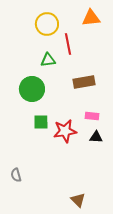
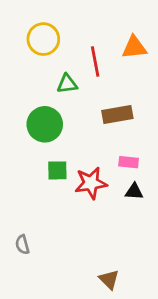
orange triangle: (91, 18) -> (134, 47), moved
yellow circle: (47, 24) -> (43, 39), moved

